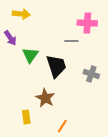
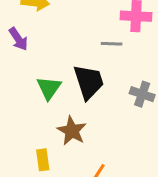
green triangle: (30, 55) -> (49, 88), moved

